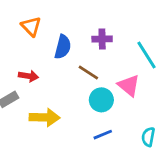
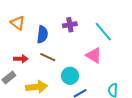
brown line: (88, 73) -> (48, 57), moved
cyan circle: (101, 100) -> (70, 76), moved

